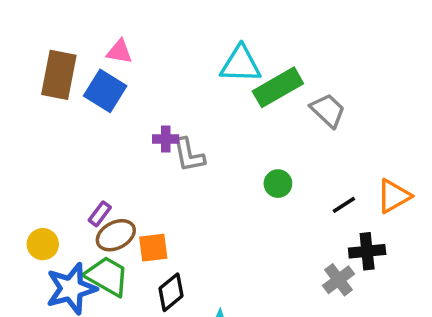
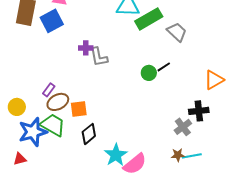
blue square: (105, 91) -> (52, 21), turned 30
black line: (344, 205) -> (164, 67), moved

